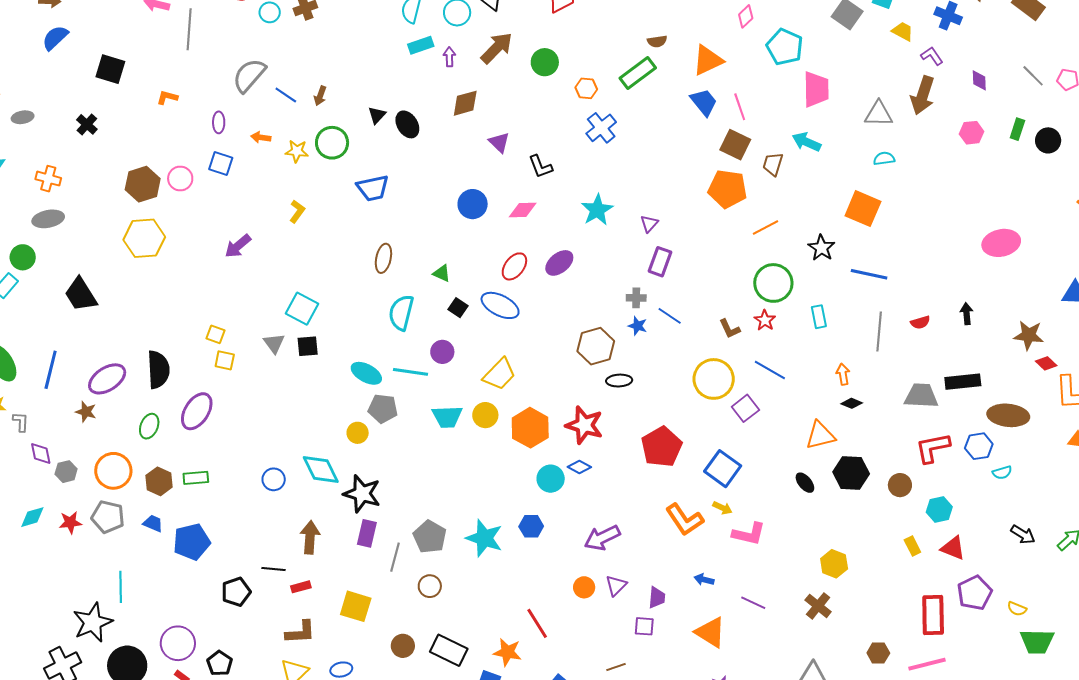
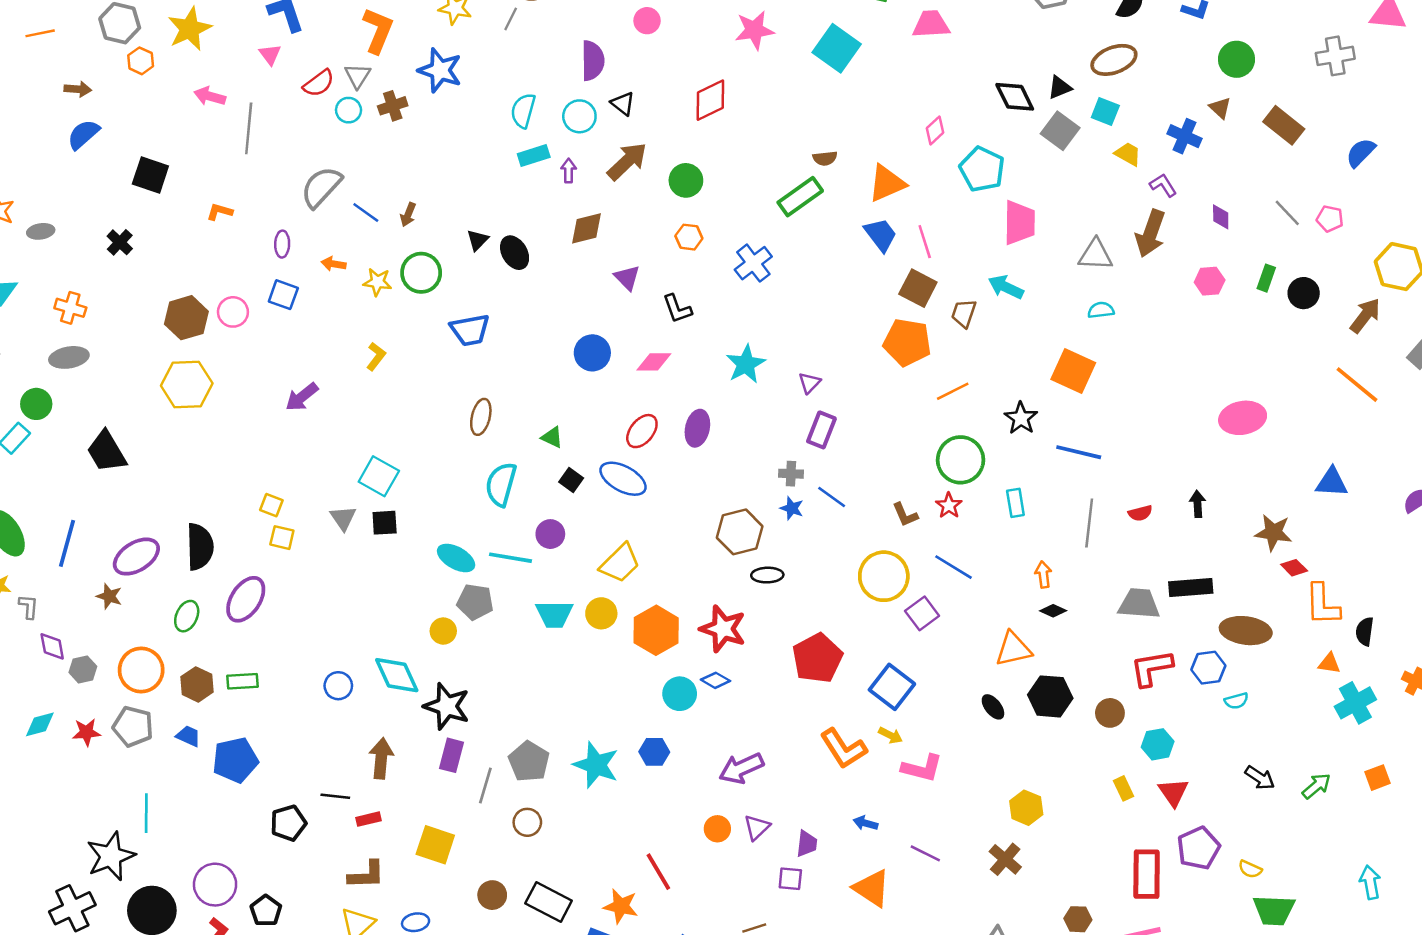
orange hexagon: (586, 88) -> (689, 237), moved
purple ellipse: (559, 263) -> (697, 428), turned -40
red triangle: (953, 548) -> (1173, 792), turned 32

